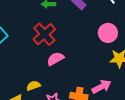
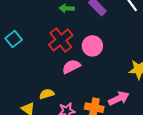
pink circle: (108, 33) -> (92, 46), moved

